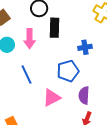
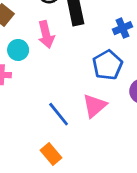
blue line: (26, 75) -> (59, 114), moved

